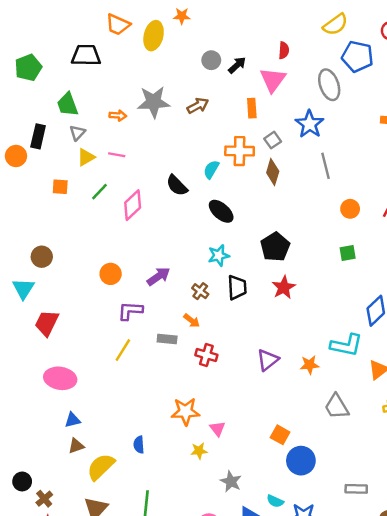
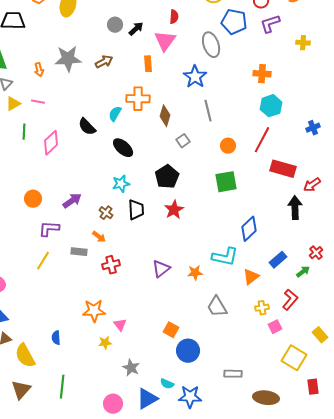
orange arrow: (118, 115) -> (39, 70), turned 72
gray square: (273, 140) -> (183, 141), moved
green line: (99, 192) -> (24, 132), turned -42
green square: (348, 253) -> (226, 182), size x1.6
red cross: (206, 355) -> (111, 265), turned -30
yellow semicircle: (101, 467) -> (25, 356), turned -75

